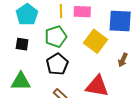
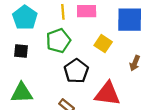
yellow square: (96, 41) -> (103, 44), size x0.7
black pentagon: (57, 64) -> (76, 71), moved

